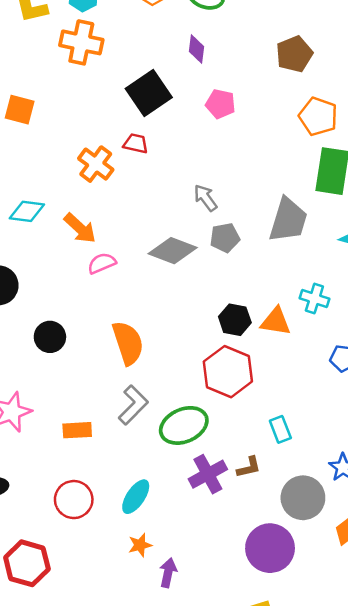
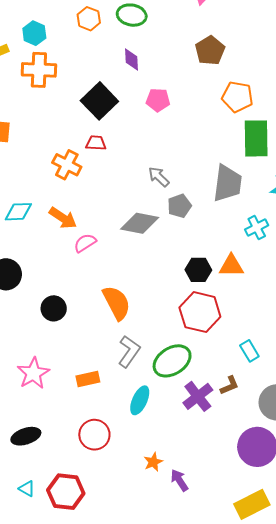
cyan cross: (314, 298) -> (257, 227), moved, turned -35
cyan ellipse: (136, 497) -> (140, 400), moved
purple arrow: (168, 573) -> (179, 480), turned -35

